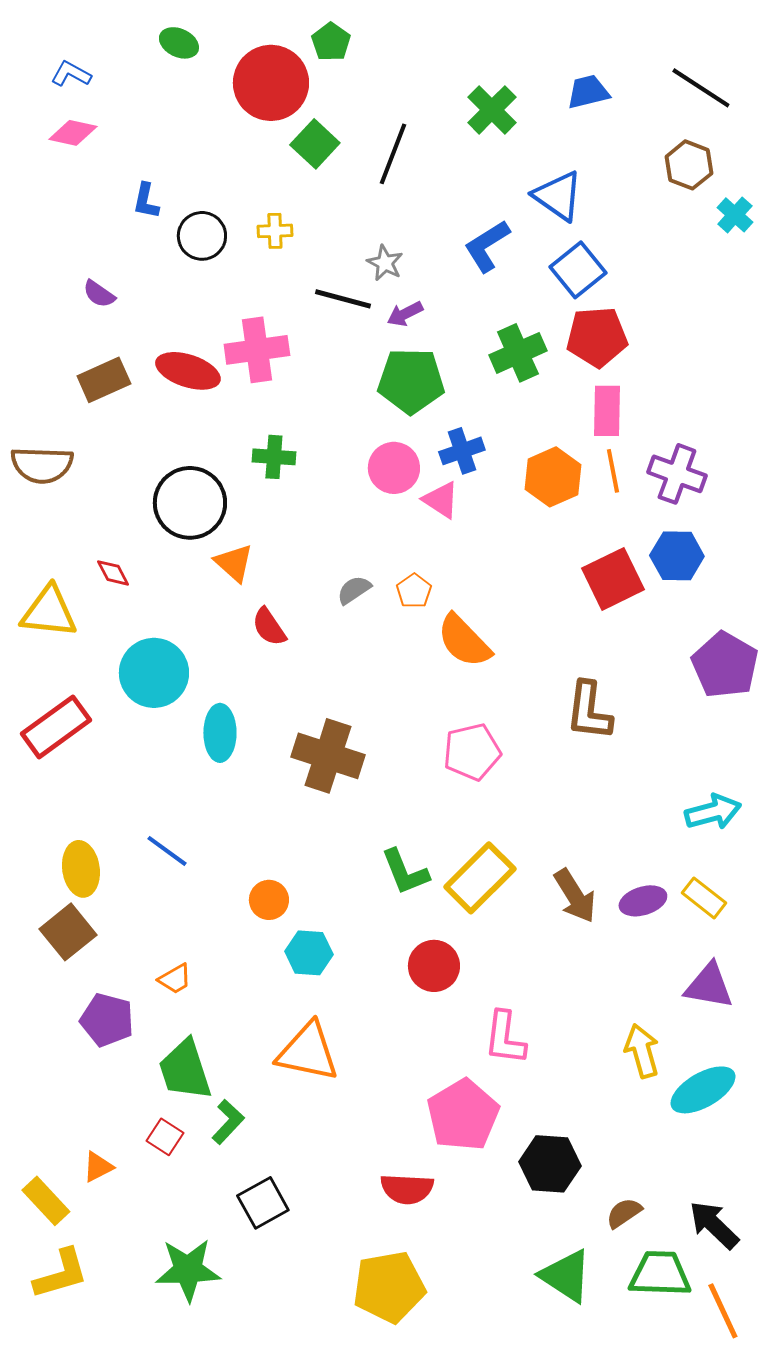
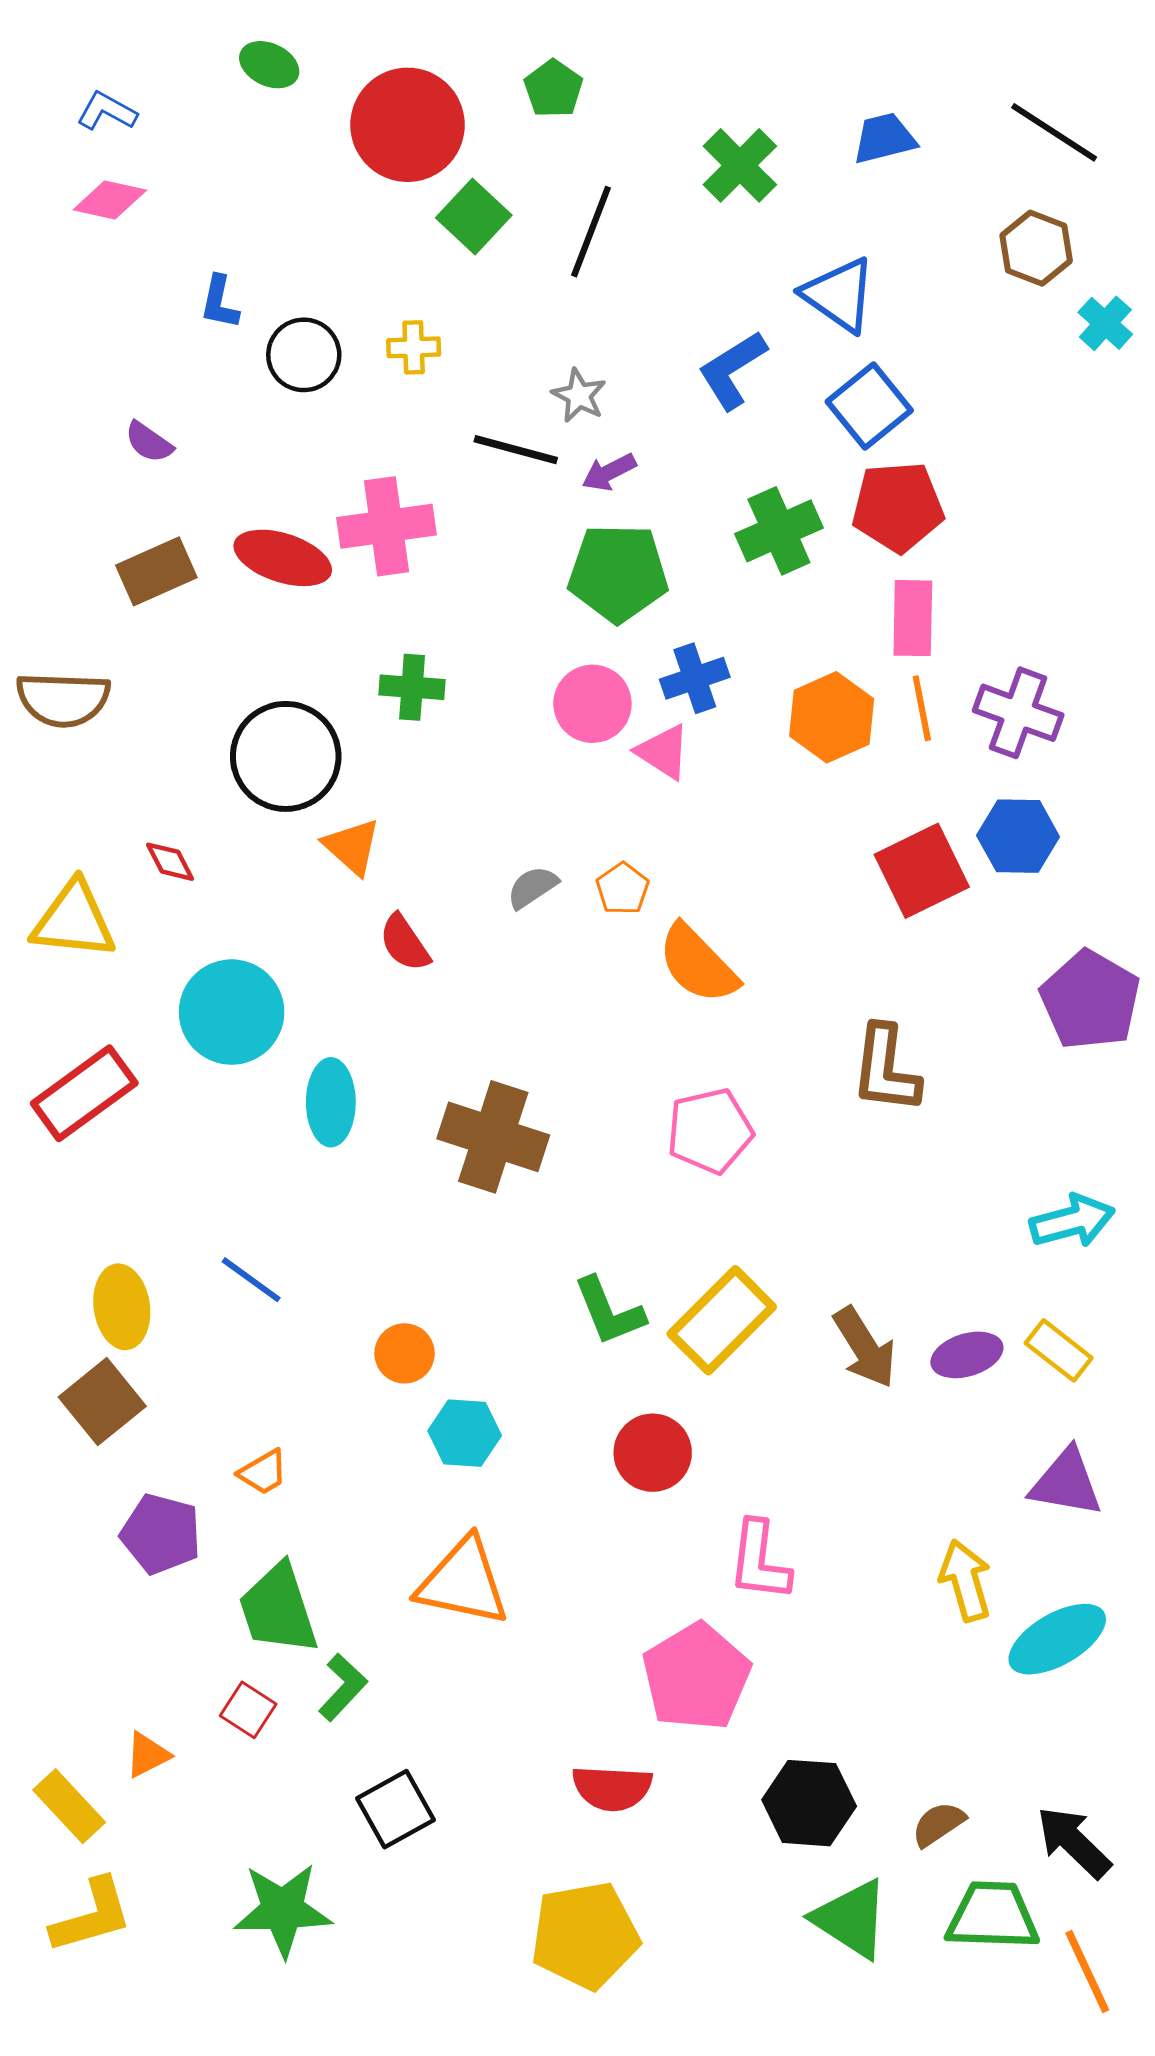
green pentagon: (331, 42) -> (553, 89), moved
black hexagon: (550, 1164) -> (809, 1803), moved

